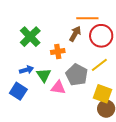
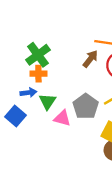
orange cross: (58, 52) -> (38, 74), moved

